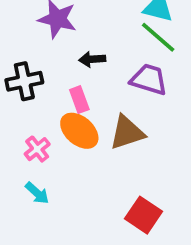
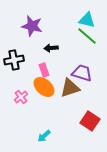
purple trapezoid: (149, 79) -> (82, 73), moved
cyan arrow: (37, 193) -> (44, 136), moved, turned 96
red square: (143, 215) -> (90, 121), moved

